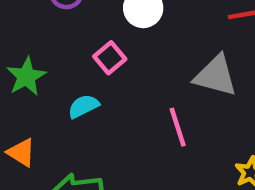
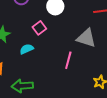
pink line: (178, 127) -> (68, 60), turned 30

